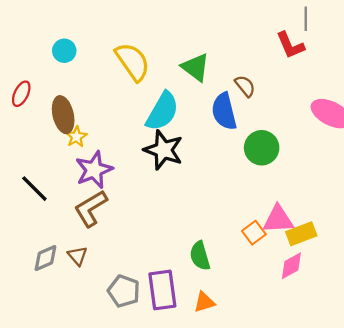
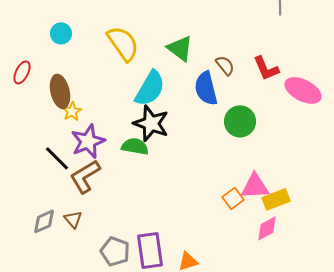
red L-shape: (290, 45) -> (266, 68), moved
black line: (34, 189) -> (57, 158), moved
green semicircle: (200, 256) -> (135, 146), moved, turned 116

